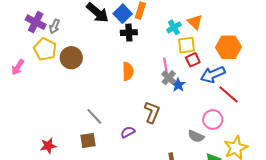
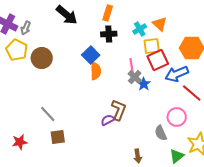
blue square: (123, 14) -> (91, 55), moved
black cross: (129, 33) -> (109, 34), moved
red square: (193, 60) -> (158, 60), size x1.5
gray line: (94, 116) -> (48, 114), moved
purple semicircle: (128, 132) -> (108, 120), moved
gray semicircle: (196, 136) -> (161, 133), turned 42

